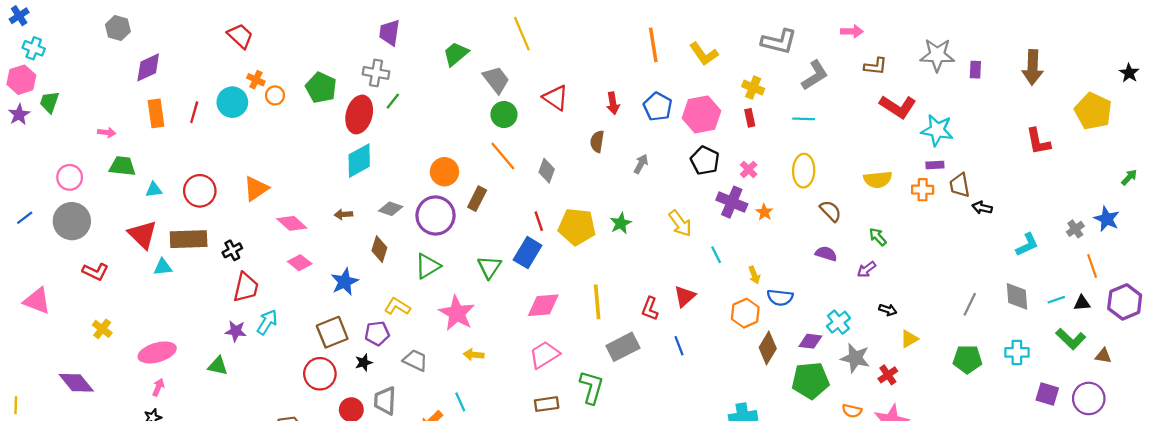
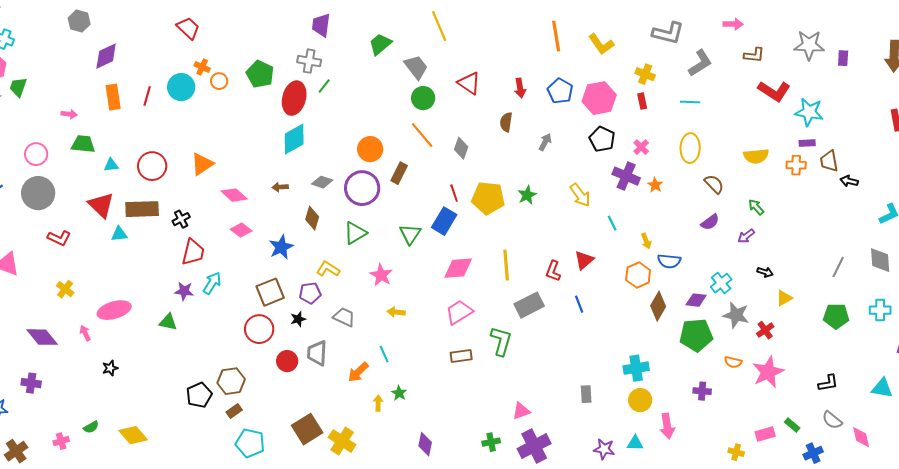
purple semicircle: (826, 254) -> (710, 222), turned 126
pink star: (457, 313) -> (381, 275), size x0.7
pink arrow: (158, 387) -> (85, 333), moved, turned -49

